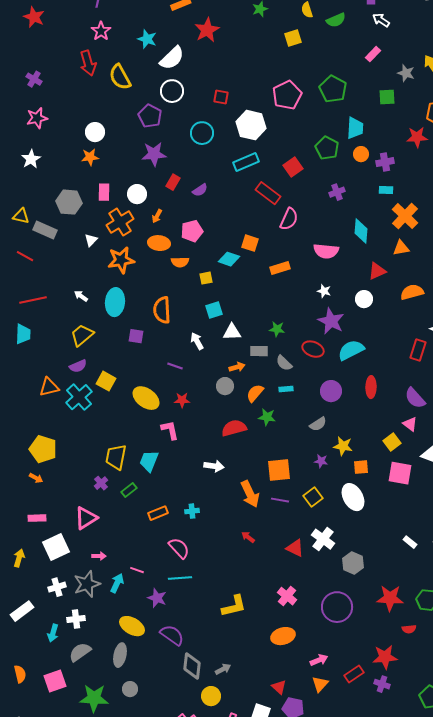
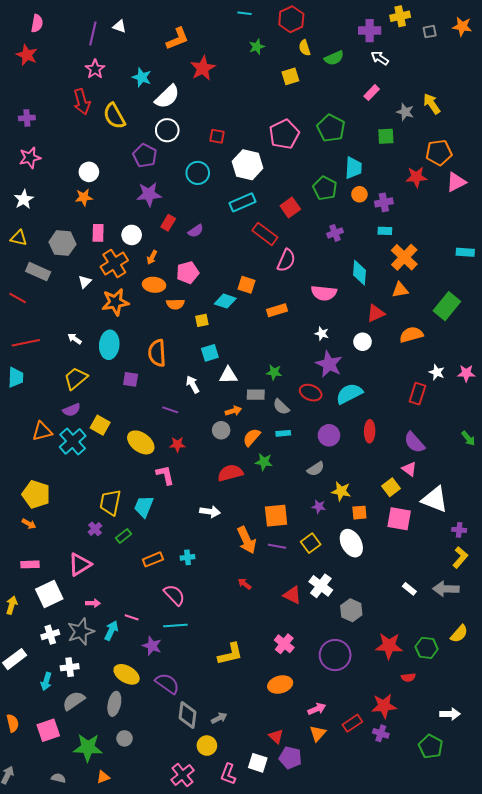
purple cross: (34, 79) -> (27, 118), turned -35
yellow triangle: (21, 216) -> (19, 238), moved

